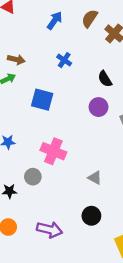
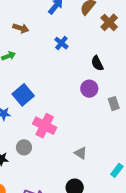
brown arrow: (16, 59) -> (21, 28), moved
blue square: (42, 100) -> (23, 95), moved, turned 30

